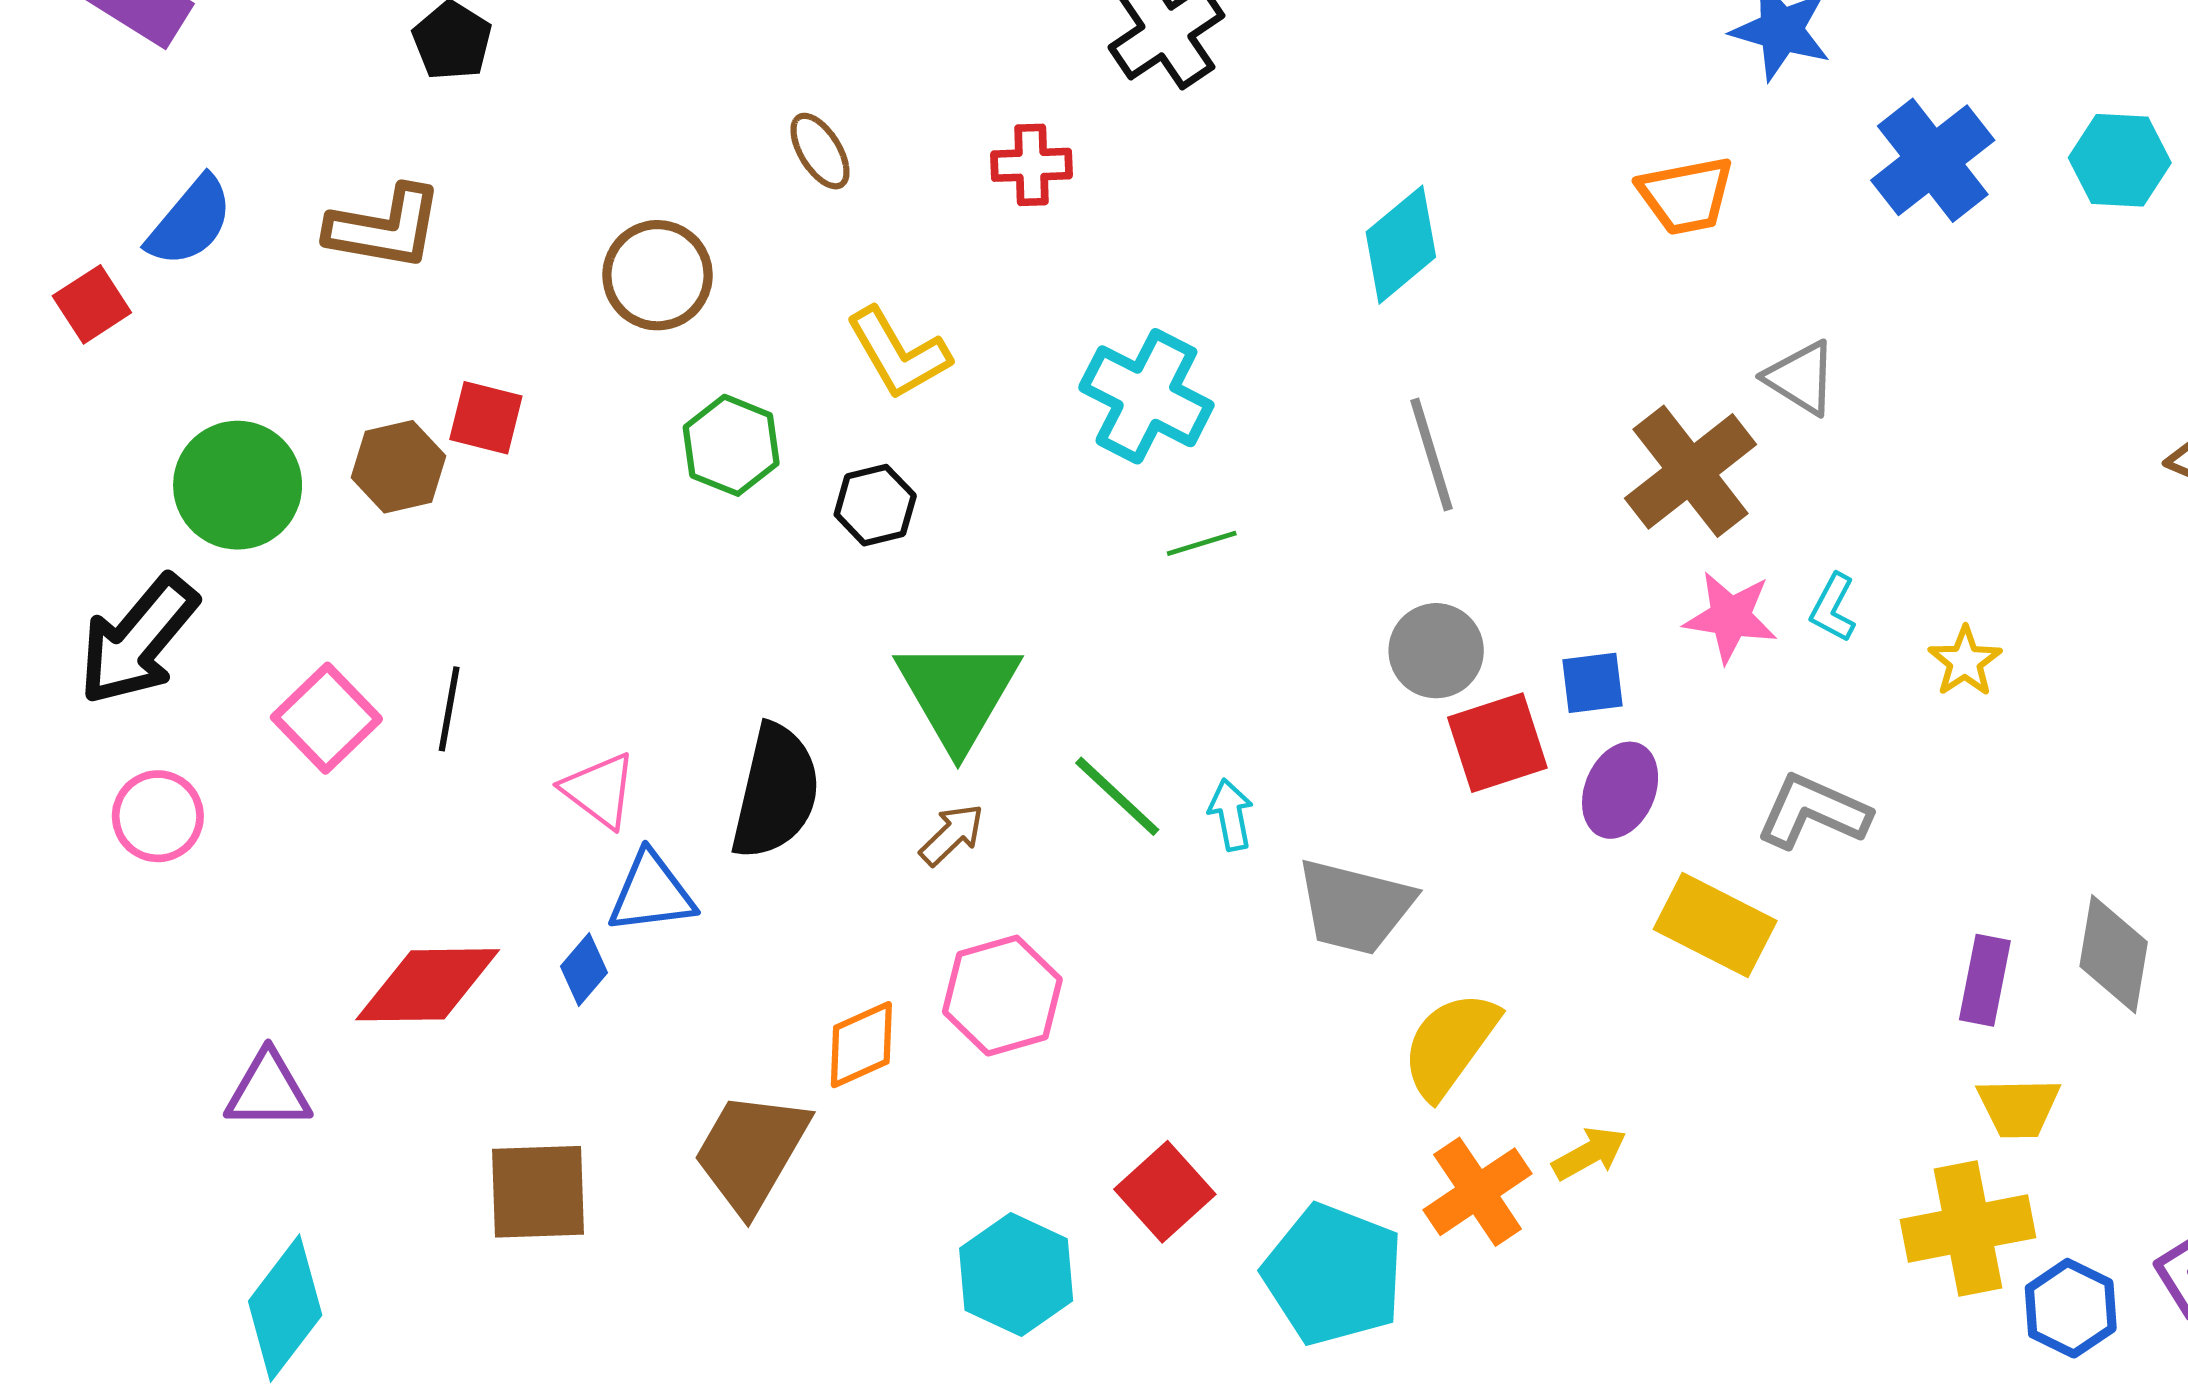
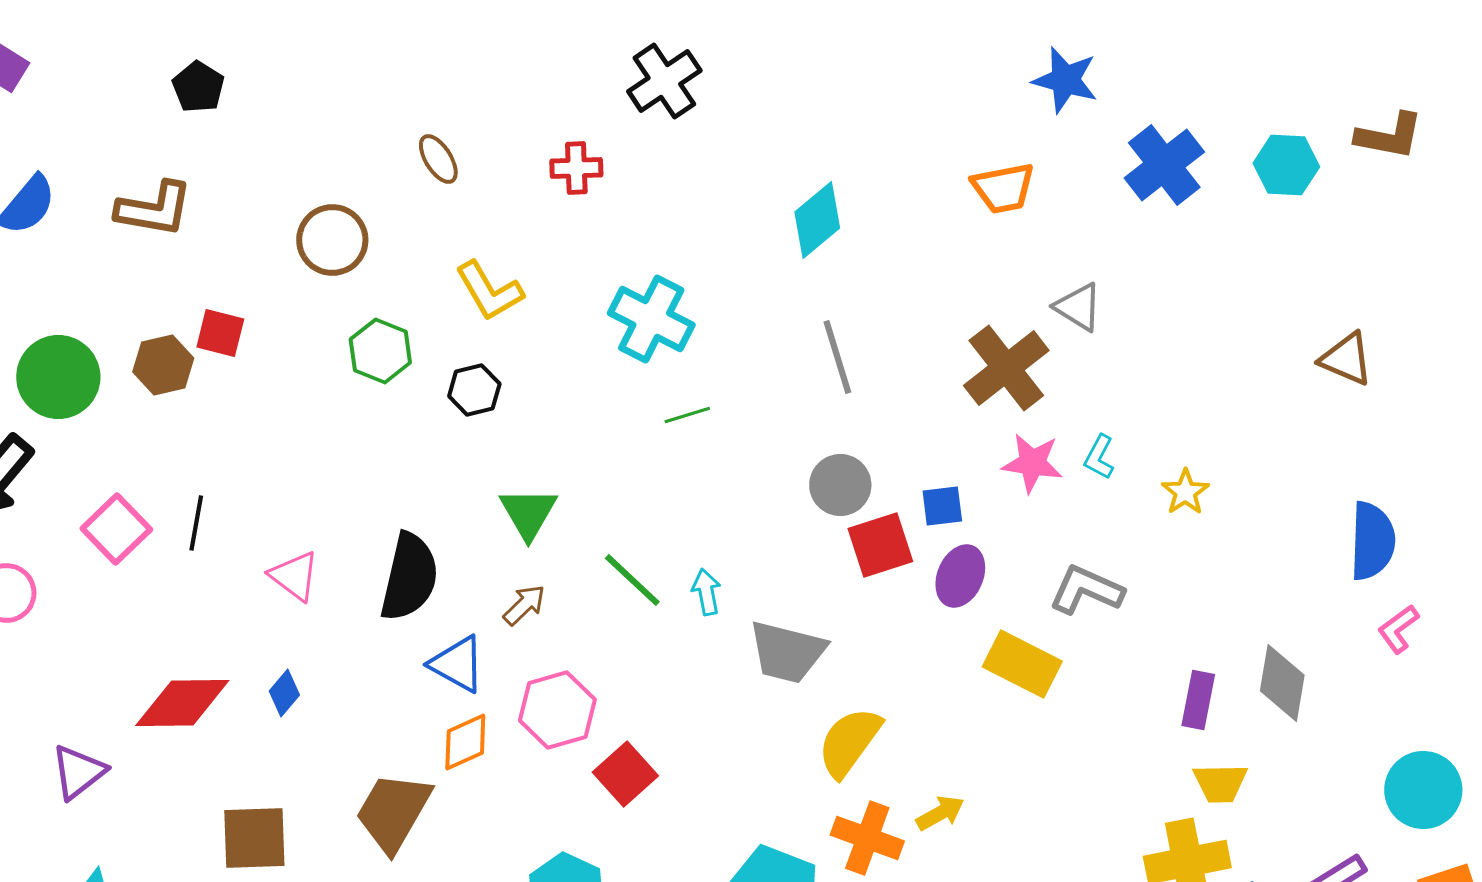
green triangle: (958, 694) -> (528, 513), size x0.7
blue triangle: (651, 893) -> (457, 664), moved, turned 36
purple triangle: (268, 1091) -> (78, 772), turned -38
red square: (1165, 1192) -> (625, 774), moved
orange cross: (1478, 1192) -> (867, 838), turned -36

